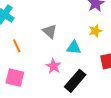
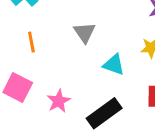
pink star: (54, 66) -> (59, 101), moved

